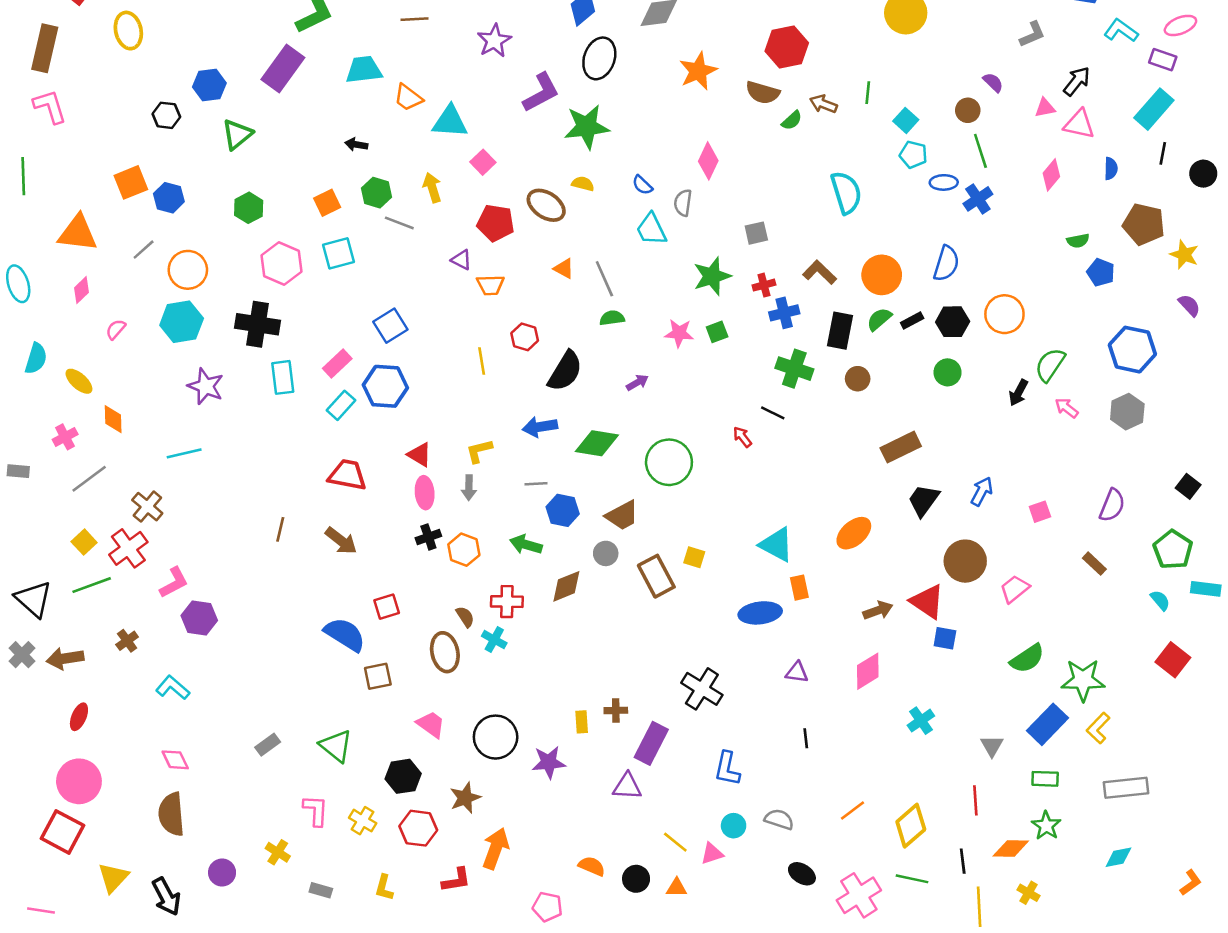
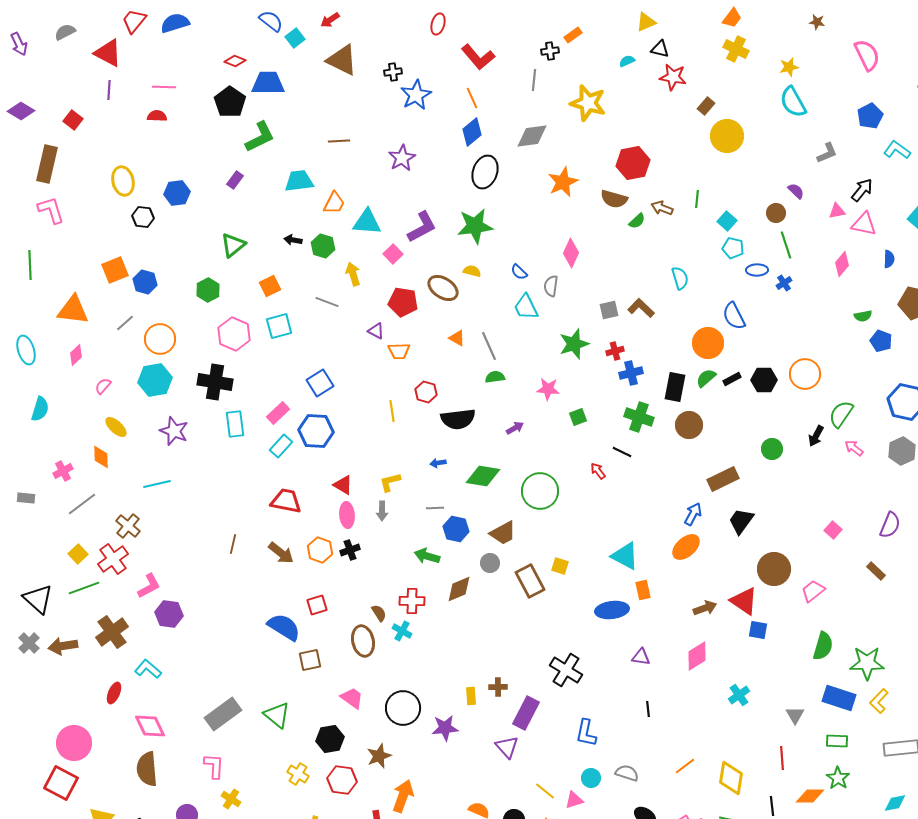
yellow ellipse: (128, 31) -> (123, 181), moved
purple rectangle: (283, 69) -> (235, 180), size x0.5
purple L-shape: (541, 93) -> (422, 227), moved
orange trapezoid: (408, 98) -> (334, 203), turned -100
green triangle: (237, 134) -> (233, 245), moved
green hexagon: (377, 193) -> (323, 246), moved
cyan semicircle: (846, 193) -> (680, 278), size x0.7
blue cross: (978, 199) -> (784, 283), size x0.7
blue semicircle: (946, 263) -> (734, 316), moved, turned 136
brown L-shape: (820, 272) -> (641, 308), moved
green square: (717, 332) -> (578, 417), moved
black semicircle: (565, 371) -> (458, 419), turned 52
green circle: (948, 372) -> (772, 449), moved
brown circle: (858, 379) -> (689, 425), size x1.4
yellow ellipse: (79, 381) -> (116, 427), moved
blue arrow: (540, 427) -> (438, 463), size x0.6
blue arrow: (982, 491) -> (693, 514), moved
pink square: (1040, 512) -> (833, 530), turned -30
orange hexagon: (464, 550) -> (320, 550), moved
brown cross: (127, 641) -> (112, 632), size x1.8
green semicircle: (1027, 659) -> (823, 646), turned -40
red ellipse: (79, 717) -> (114, 693), moved
blue rectangle: (1048, 724) -> (839, 698), turned 64
gray rectangle: (268, 745) -> (223, 714), size x1.8
pink diamond: (175, 760) -> (150, 726), size x1.4
purple triangle: (627, 786) -> (507, 747), turned 45
pink L-shape: (316, 810) -> (214, 766), moved
yellow diamond: (911, 826) -> (731, 778), turned -40

